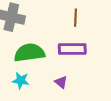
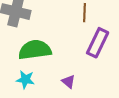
purple rectangle: (72, 49) -> (98, 43), moved, turned -64

